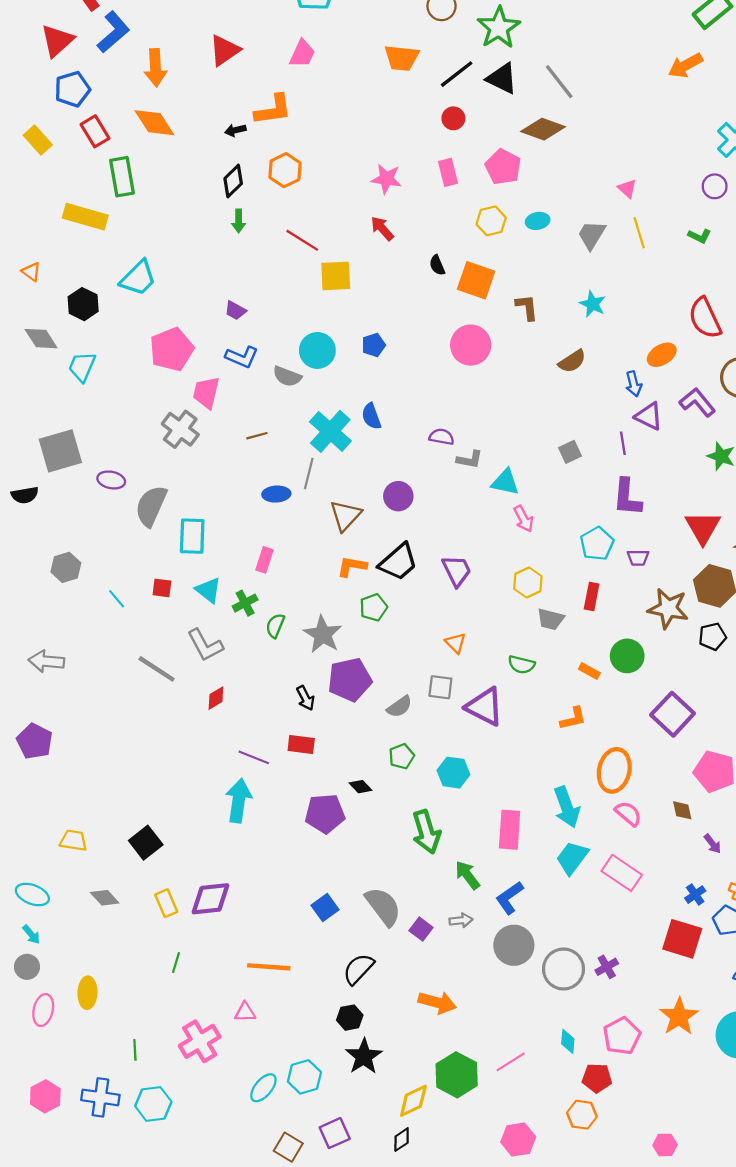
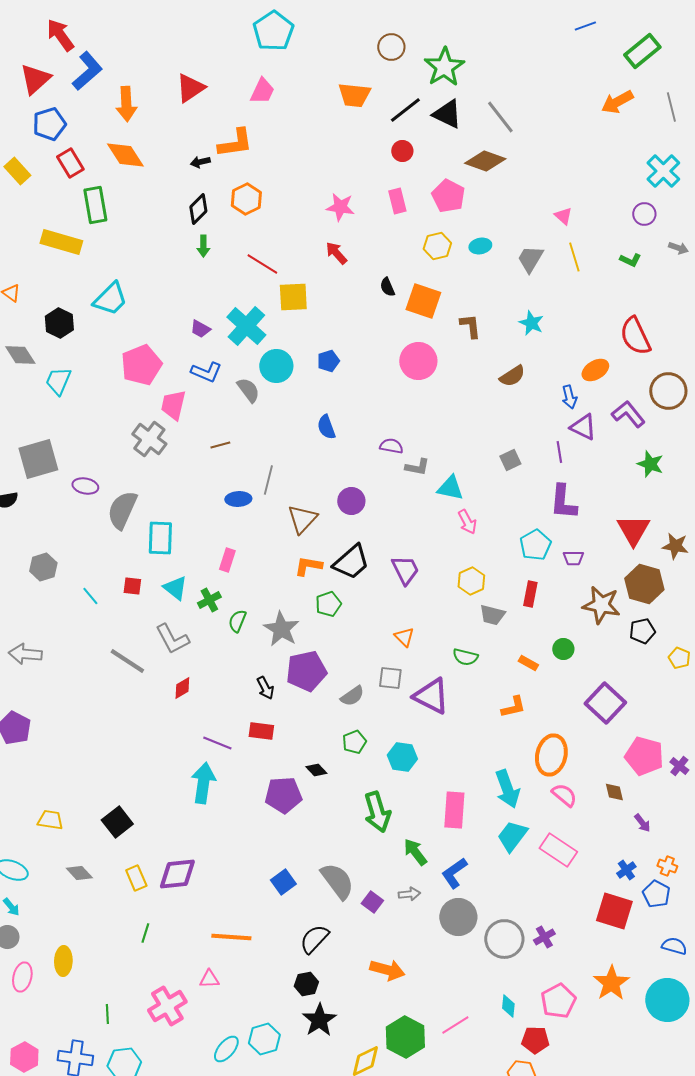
gray semicircle: (287, 376) -> (248, 390), turned -148
cyan cross: (330, 431) -> (246, 326), moved
green circle: (627, 656) -> (563, 649), size x0.7

